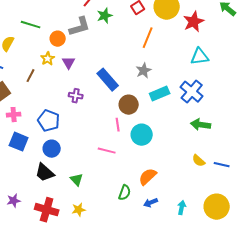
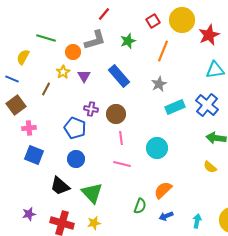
green star: (105, 16) -> (128, 41), moved
blue rectangle: (108, 80) -> (119, 76), moved
brown circle: (129, 105) -> (116, 114), moved
blue pentagon: (49, 121) -> (75, 128), moved
pink line: (118, 125) -> (121, 138), moved
blue circle: (52, 149) -> (76, 159), moved
yellow semicircle: (199, 161) -> (210, 167), moved
green triangle: (77, 180) -> (92, 193), size x1.6

